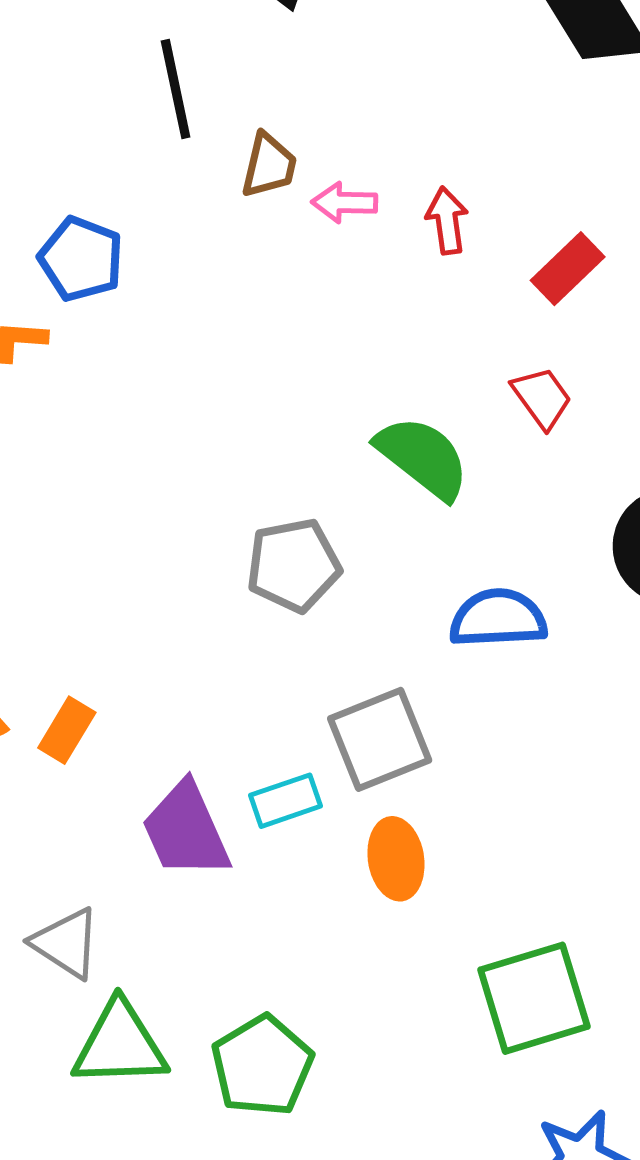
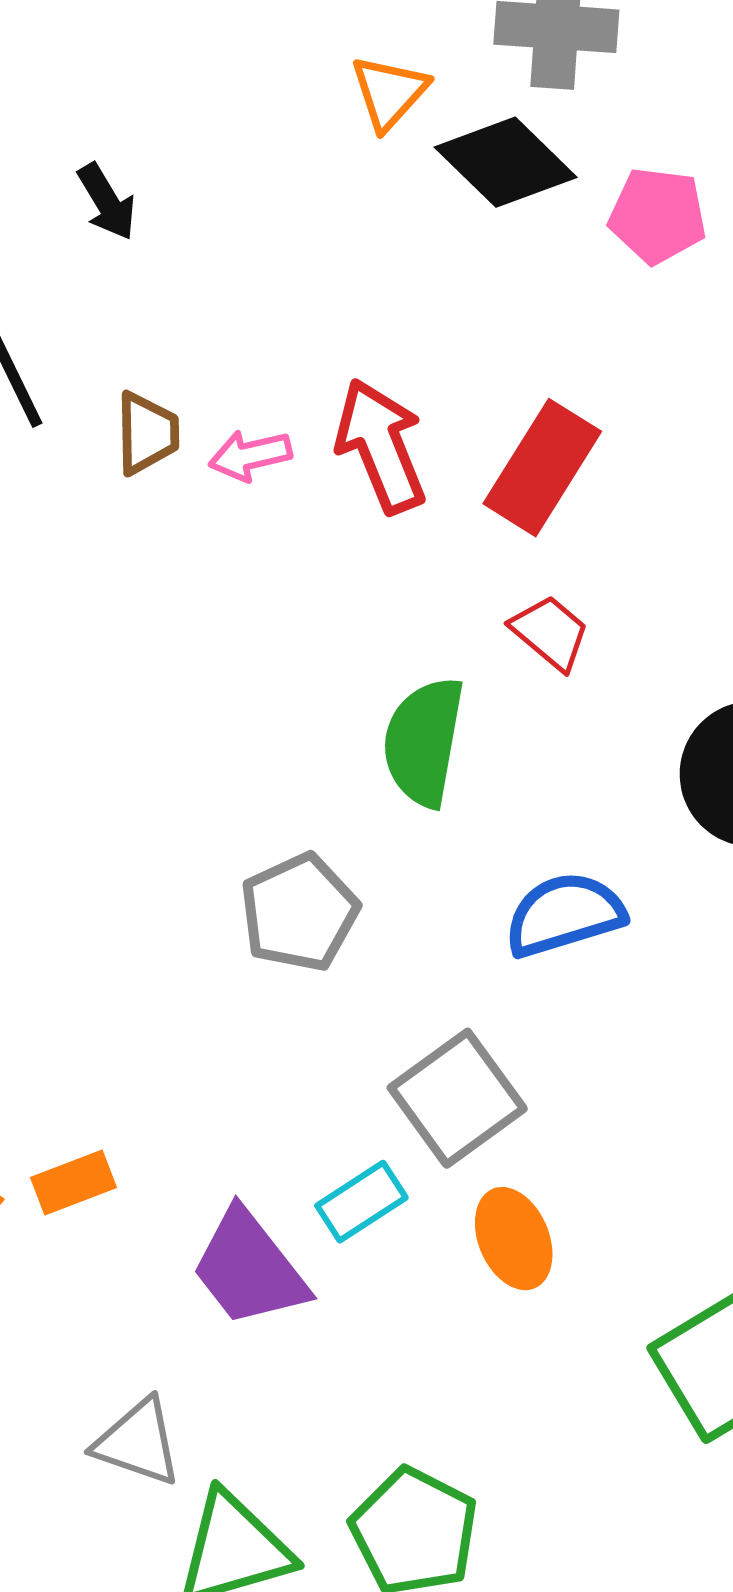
red arrow: (447, 221) -> (381, 446), size x1.6
red rectangle: (568, 269) -> (542, 468), size x1.4
green semicircle: (423, 457) -> (424, 742), turned -104
orange rectangle: (67, 730) -> (74, 1183), turned 52

